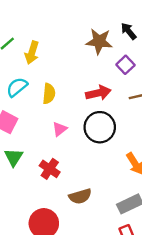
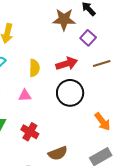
yellow semicircle: (49, 94) -> (34, 68), moved
pink triangle: (60, 129) -> (25, 95), moved, turned 40

